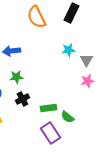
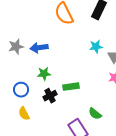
green rectangle: (48, 108) -> (71, 87), moved

